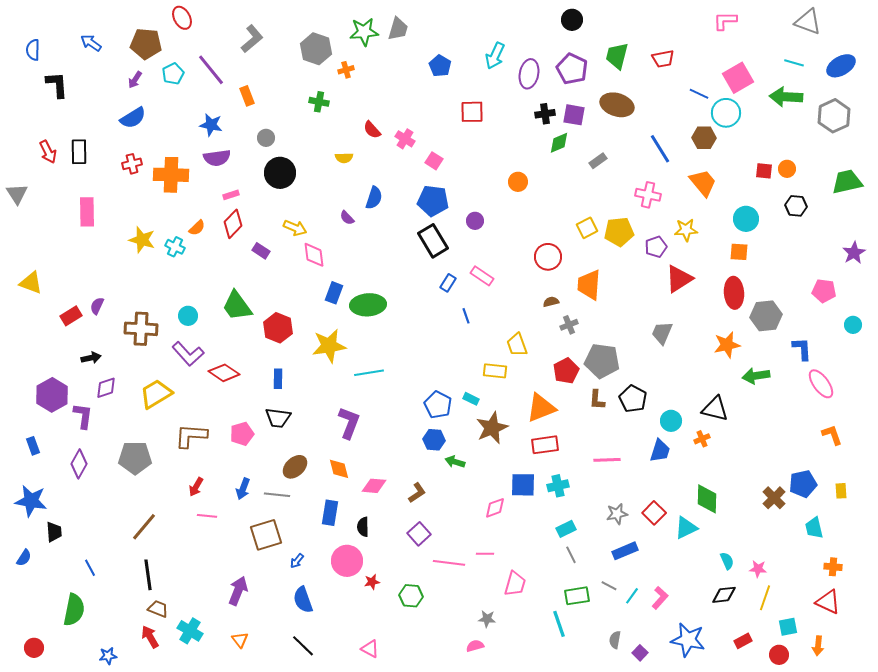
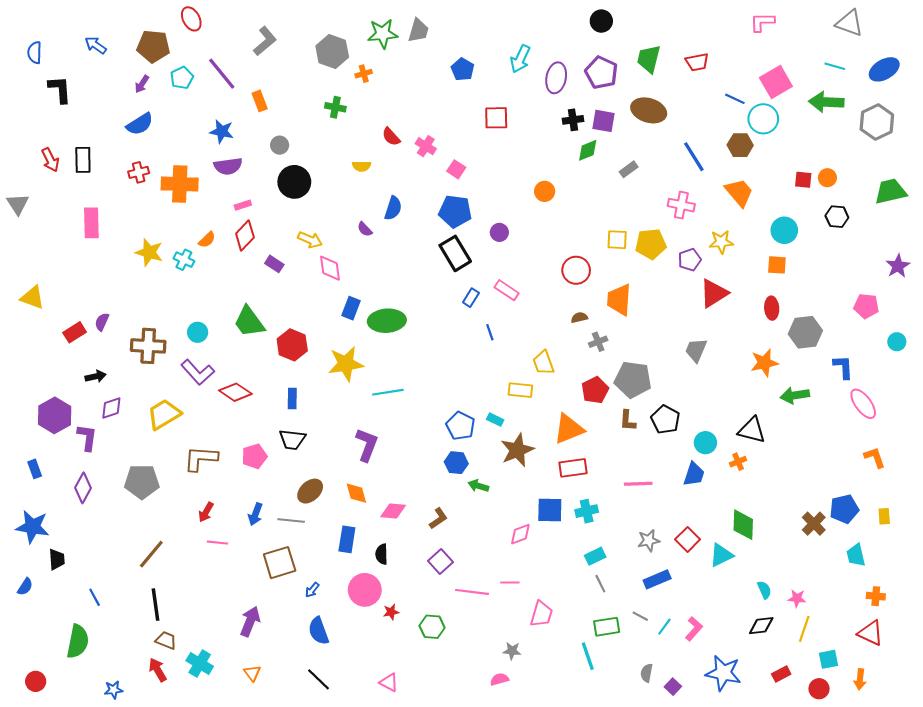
yellow square: (587, 228) -> (617, 240), turned 30
red ellipse: (734, 293) -> (772, 308), size x0.7

